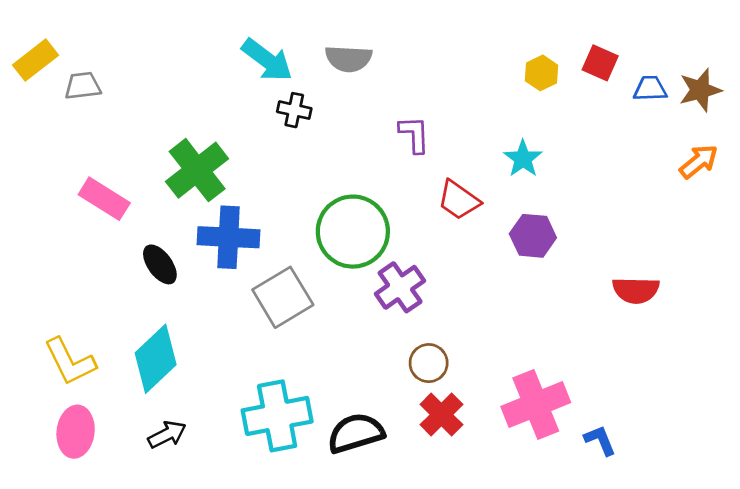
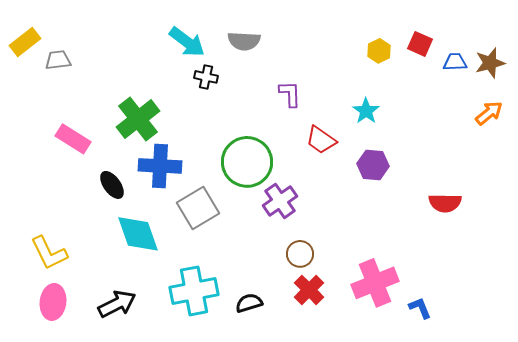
cyan diamond: (156, 359) -> (138, 234), moved, turned -66
black semicircle: (356, 433) -> (249, 303), size x0.7
black arrow: (167, 435) -> (117, 304), size x1.4

